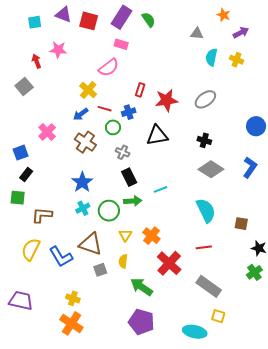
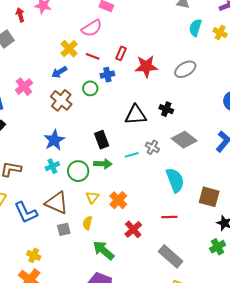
red line: (105, 109) -> (93, 56), moved
black triangle: (157, 135) -> (136, 115), moved
black cross: (204, 140) -> (166, 109), moved
gray cross: (123, 152) -> (152, 147), moved
brown square: (241, 224) -> (209, 197), size x1.5
red cross: (169, 263) -> (133, 229), size x0.7

